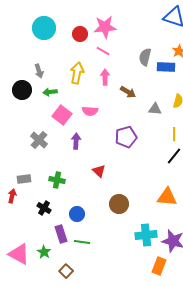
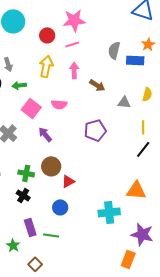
red circle: (80, 34) -> (47, 35), moved
pink line: (103, 51) -> (72, 44), turned -48
purple arrow: (76, 141) -> (45, 134), turned -42
red triangle: (99, 171) -> (68, 181), moved, turned 48
brown circle: (119, 204) -> (51, 166), moved
black cross: (44, 208) -> (23, 195), moved
blue circle: (77, 214) -> (60, 207), moved
cyan cross: (146, 235) -> (109, 212), moved

